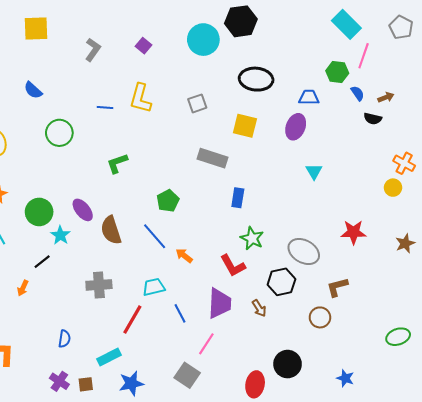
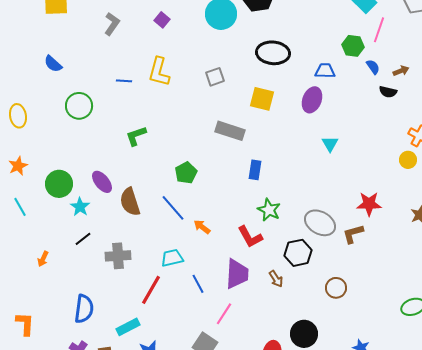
black line: (42, 262) -> (83, 239), moved
brown L-shape: (337, 287) -> (353, 234), moved
blue semicircle: (64, 339) -> (84, 309), size x1.6

